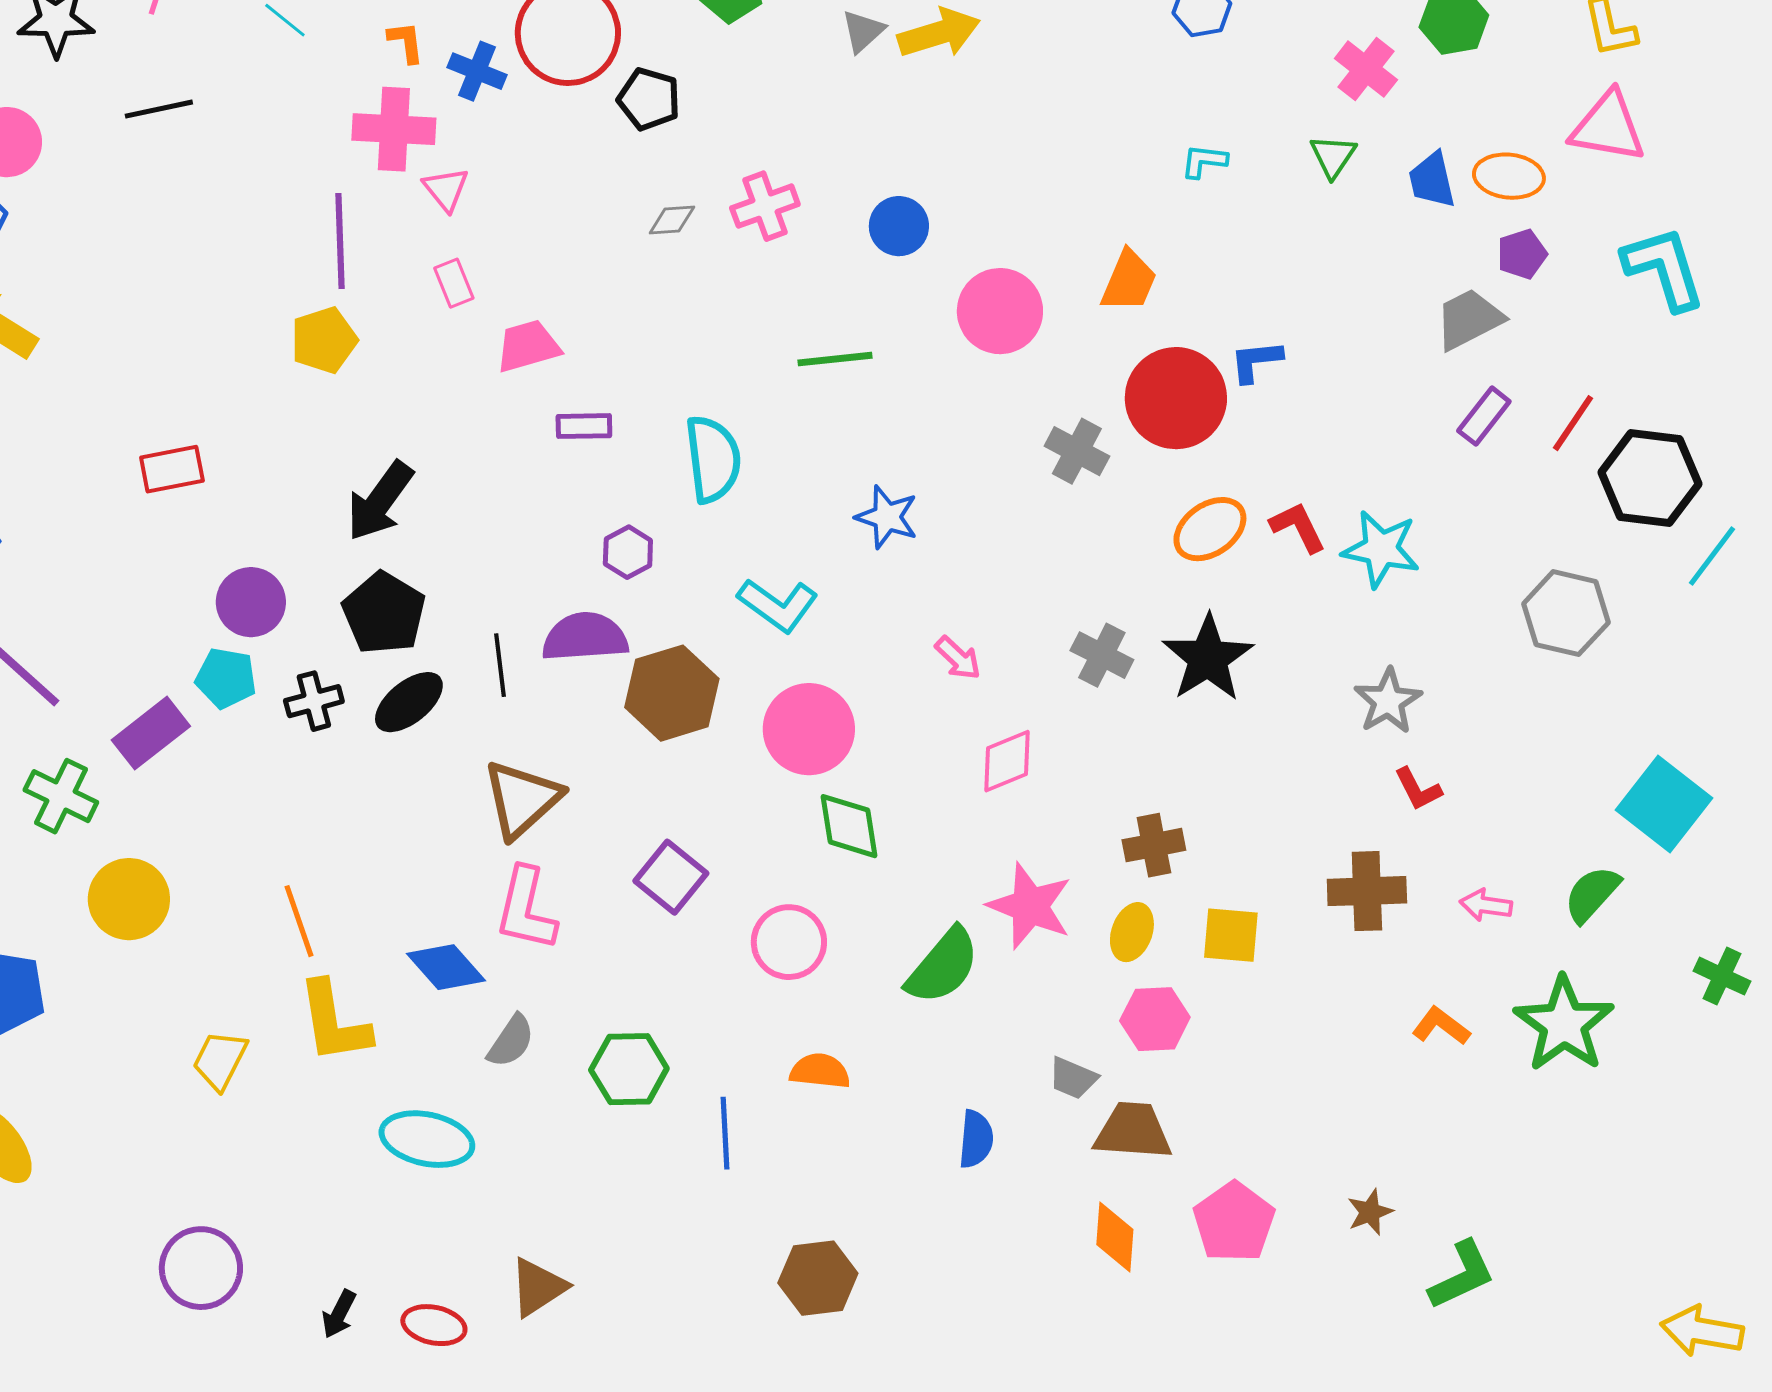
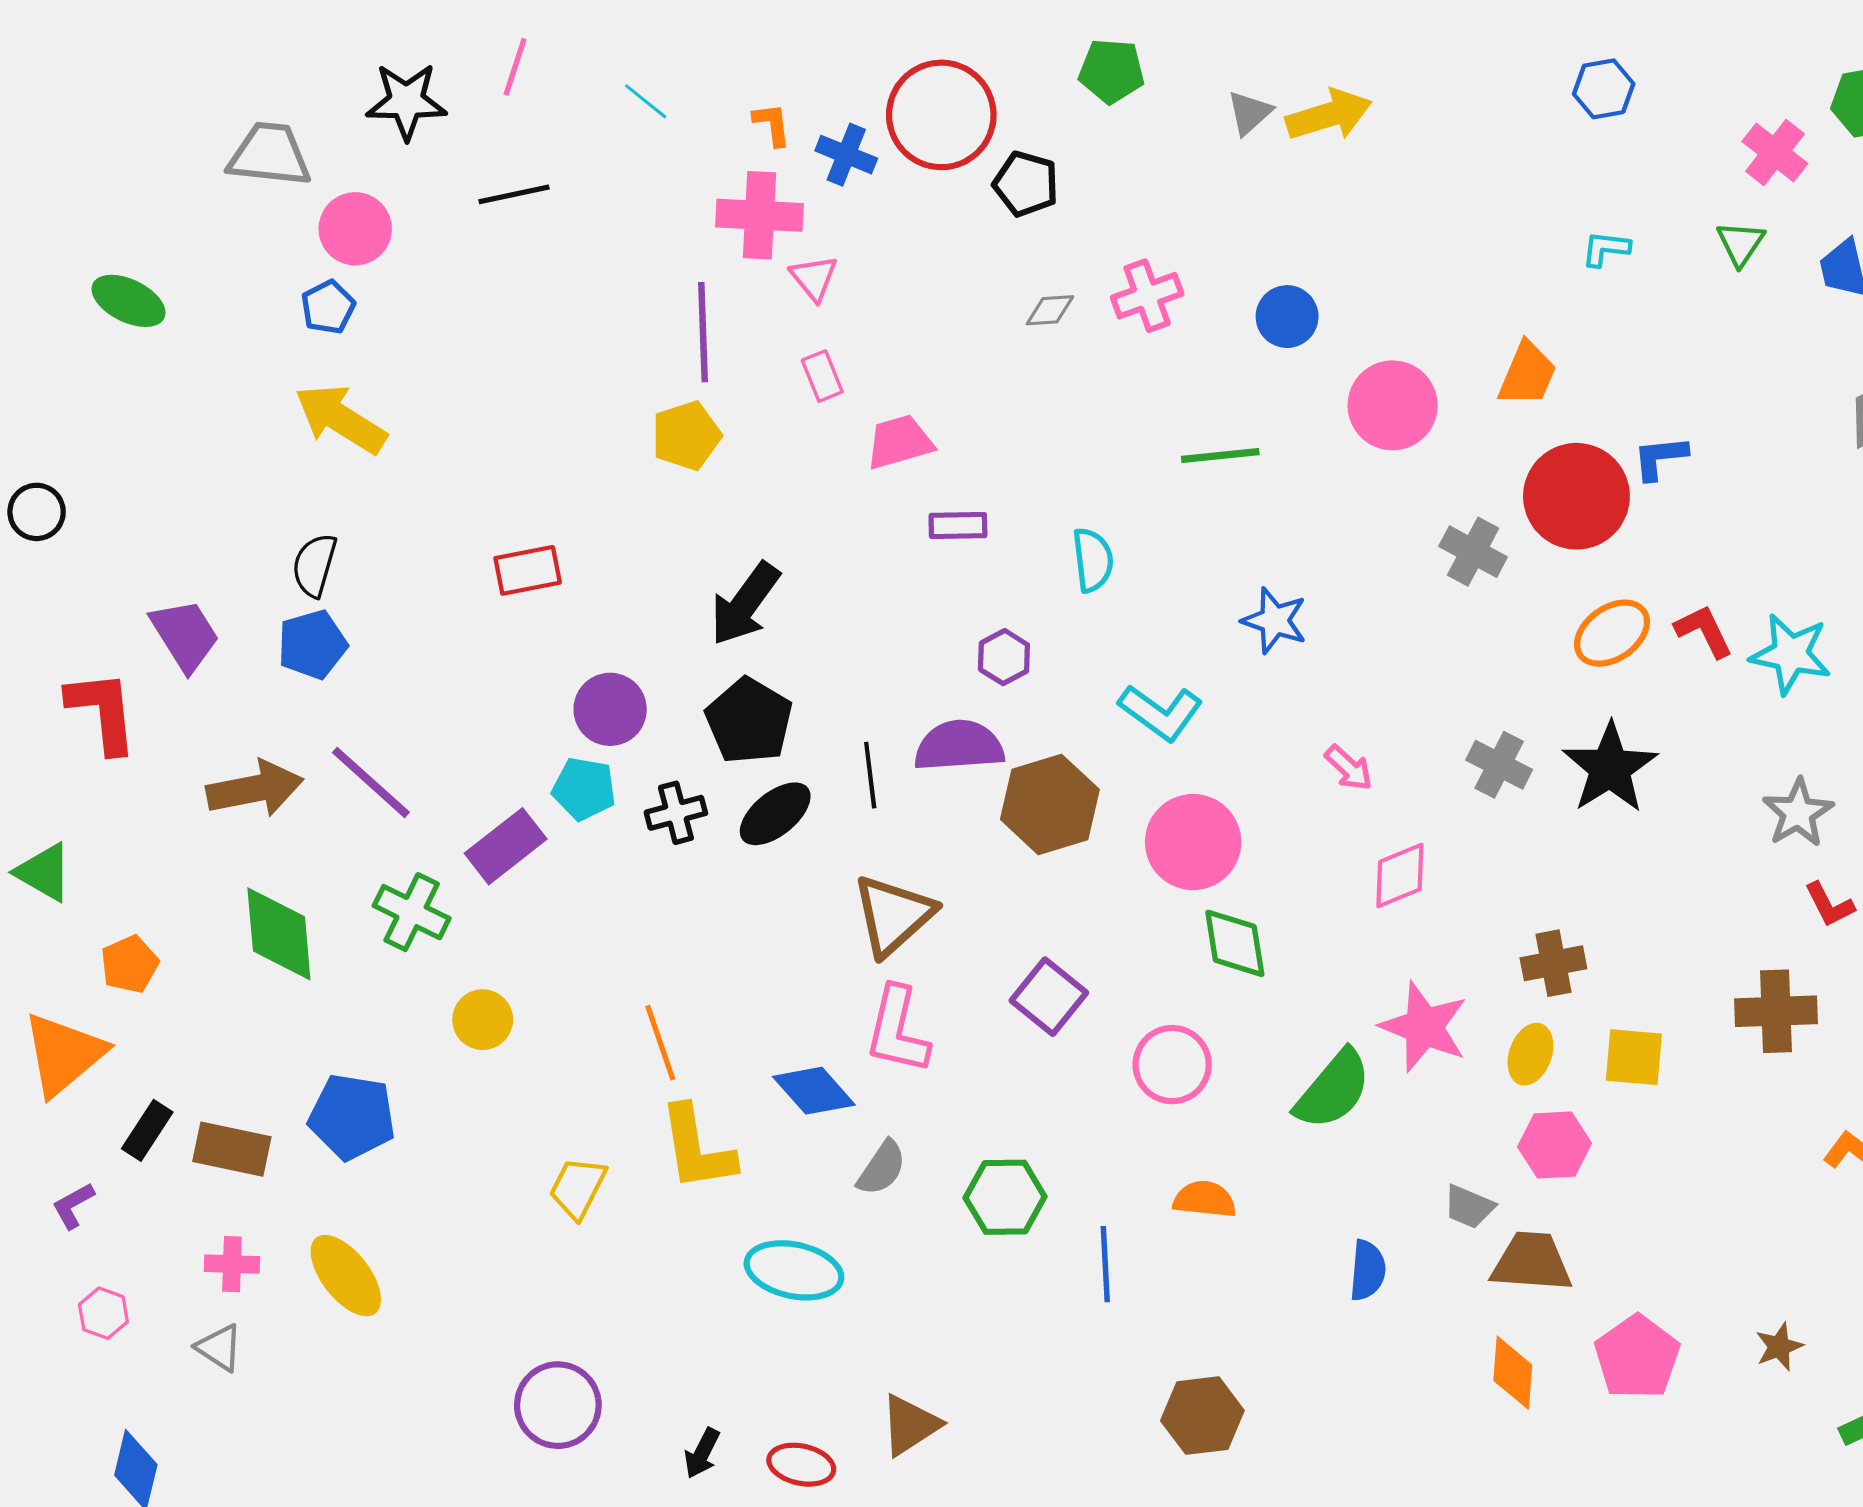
cyan semicircle: (713, 459) -> (1093, 560), size x0.7
yellow circle: (129, 899) -> (483, 1020), size x0.7

